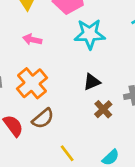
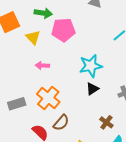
cyan star: (90, 34) -> (91, 66), moved
brown cross: (103, 109) -> (106, 122), moved

